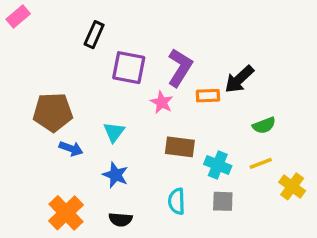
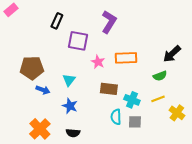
purple L-shape: (180, 68) -> (109, 22), moved
black arrow: (239, 79) -> (172, 54), moved
orange rectangle: (208, 96) -> (126, 58), size x1.5
cyan semicircle: (177, 201) -> (116, 117), moved

